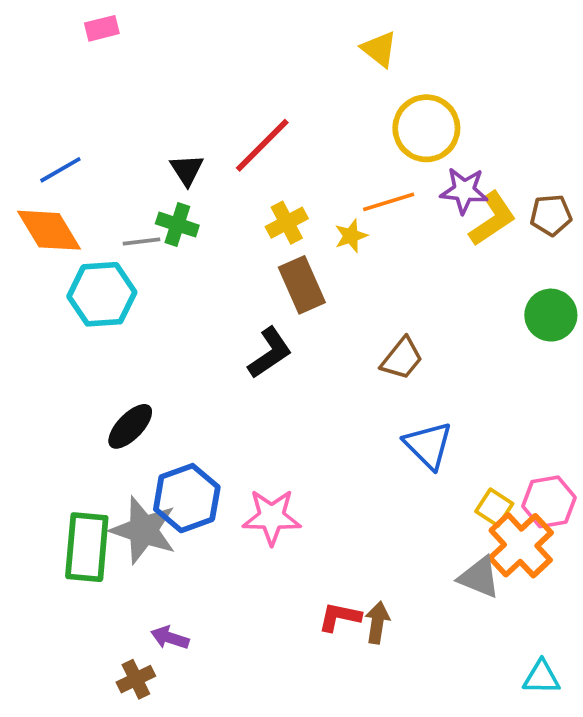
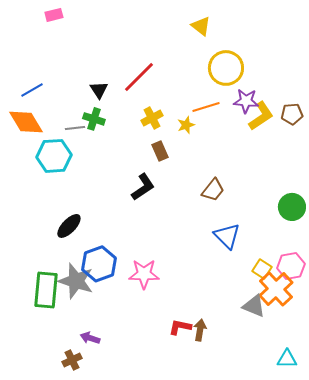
brown rectangle: (302, 285) -> (160, 151), size x0.7
green circle: (551, 315) -> (292, 207), moved

